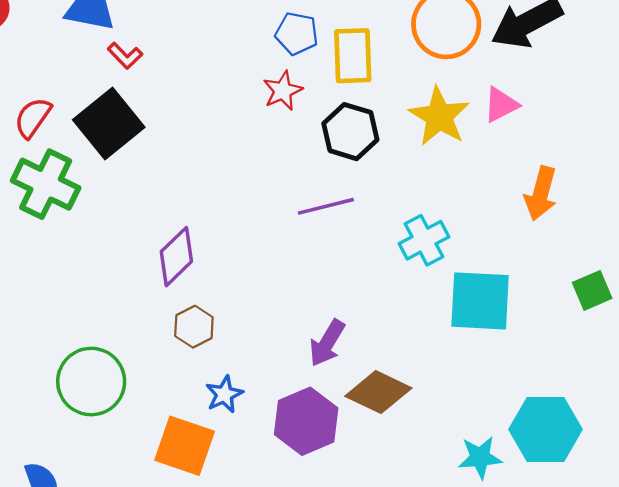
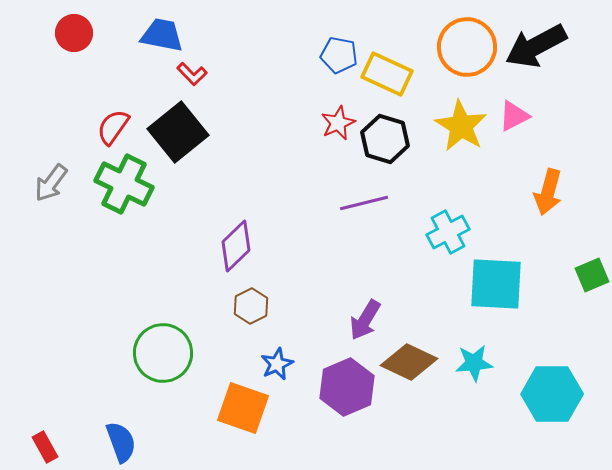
yellow rectangle: (353, 56) -> (387, 74), turned -63
red star: (283, 91) -> (338, 123), moved
cyan star: (480, 457) -> (474, 363), moved

